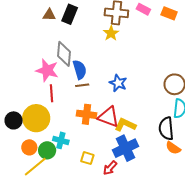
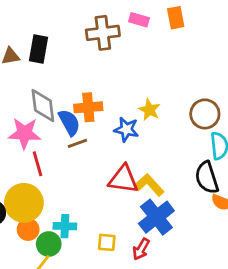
orange rectangle: (169, 13) -> (176, 18), turned 70
yellow star: (111, 33) -> (149, 110), moved
orange cross: (86, 114) -> (88, 107), moved
yellow L-shape: (125, 125) -> (149, 185), turned 35
orange circle: (29, 147) -> (28, 230), moved

